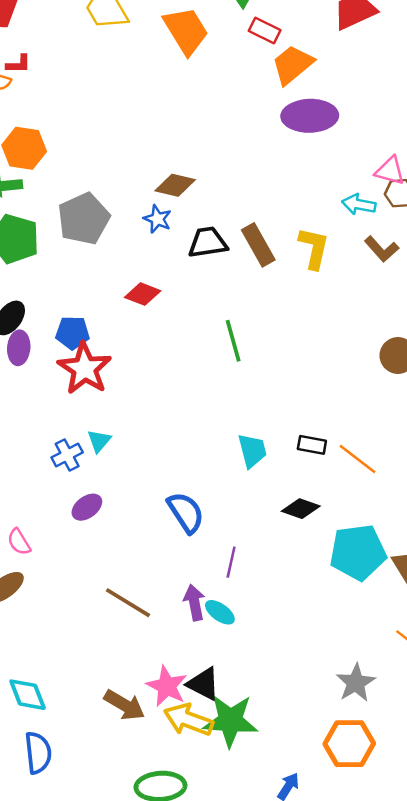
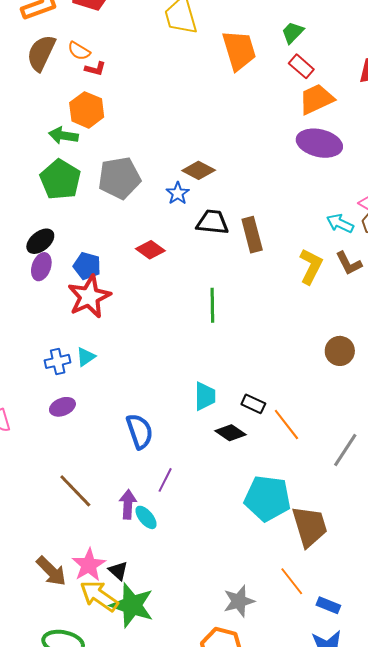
red L-shape: (18, 64) -> (95, 69), moved
yellow L-shape: (314, 248) -> (311, 266), moved
black diamond: (301, 509) -> (230, 433), moved
black triangle: (203, 684) -> (118, 571), size x0.7

